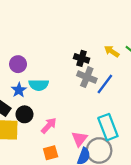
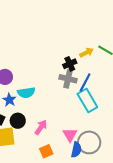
yellow arrow: (112, 51) -> (87, 53), turned 128
black cross: (82, 58) -> (70, 64), moved, turned -32
cyan rectangle: (108, 127) -> (87, 100), moved

